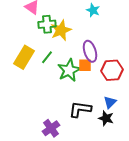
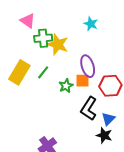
yellow star: (61, 30) -> (58, 44), turned -30
green star: (69, 70) -> (66, 86), size x0.6
black L-shape: (80, 109) -> (89, 109), moved, turned -65

